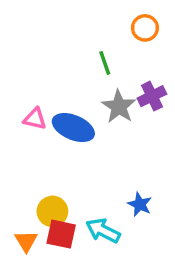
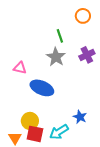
gray star: (119, 107) -> (56, 57), moved
blue ellipse: (73, 128) -> (42, 88), moved
cyan arrow: (103, 231) -> (59, 132), turned -60

